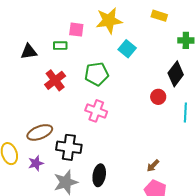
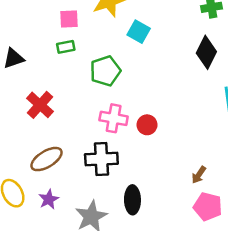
green rectangle: (60, 46) -> (66, 47), moved
red cross: (55, 80) -> (40, 105), moved
red circle: (158, 97) -> (147, 125), moved
black cross: (69, 147) -> (101, 159), moved

